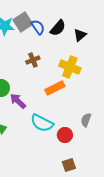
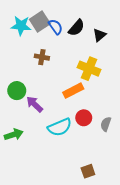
brown cross: (33, 60) -> (42, 57), moved, turned 32
cyan semicircle: (42, 123) -> (60, 127), turned -50
red circle: (65, 135) -> (84, 118), moved

